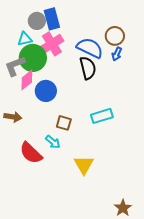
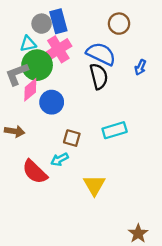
brown circle: (115, 36) -> (119, 24), moved
blue arrow: (117, 54) -> (140, 67), moved
cyan arrow: (53, 142) -> (60, 159), turned 112

